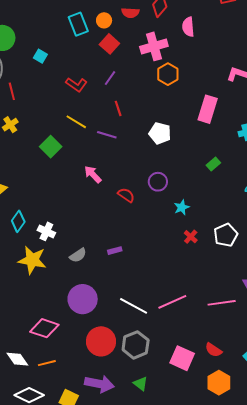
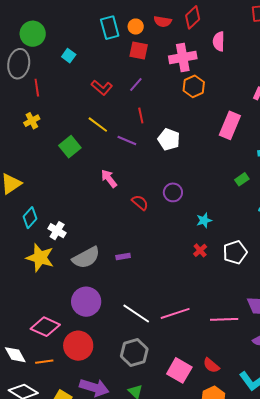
red square: (109, 44) -> (139, 51), turned -36
white pentagon: (160, 133) -> (169, 139), moved
green rectangle: (213, 164) -> (242, 179), moved
cyan star: (182, 207) -> (204, 220), moved
gray semicircle: (78, 255) -> (86, 258), size x1.6
red circle: (101, 341) -> (78, 346), moved

